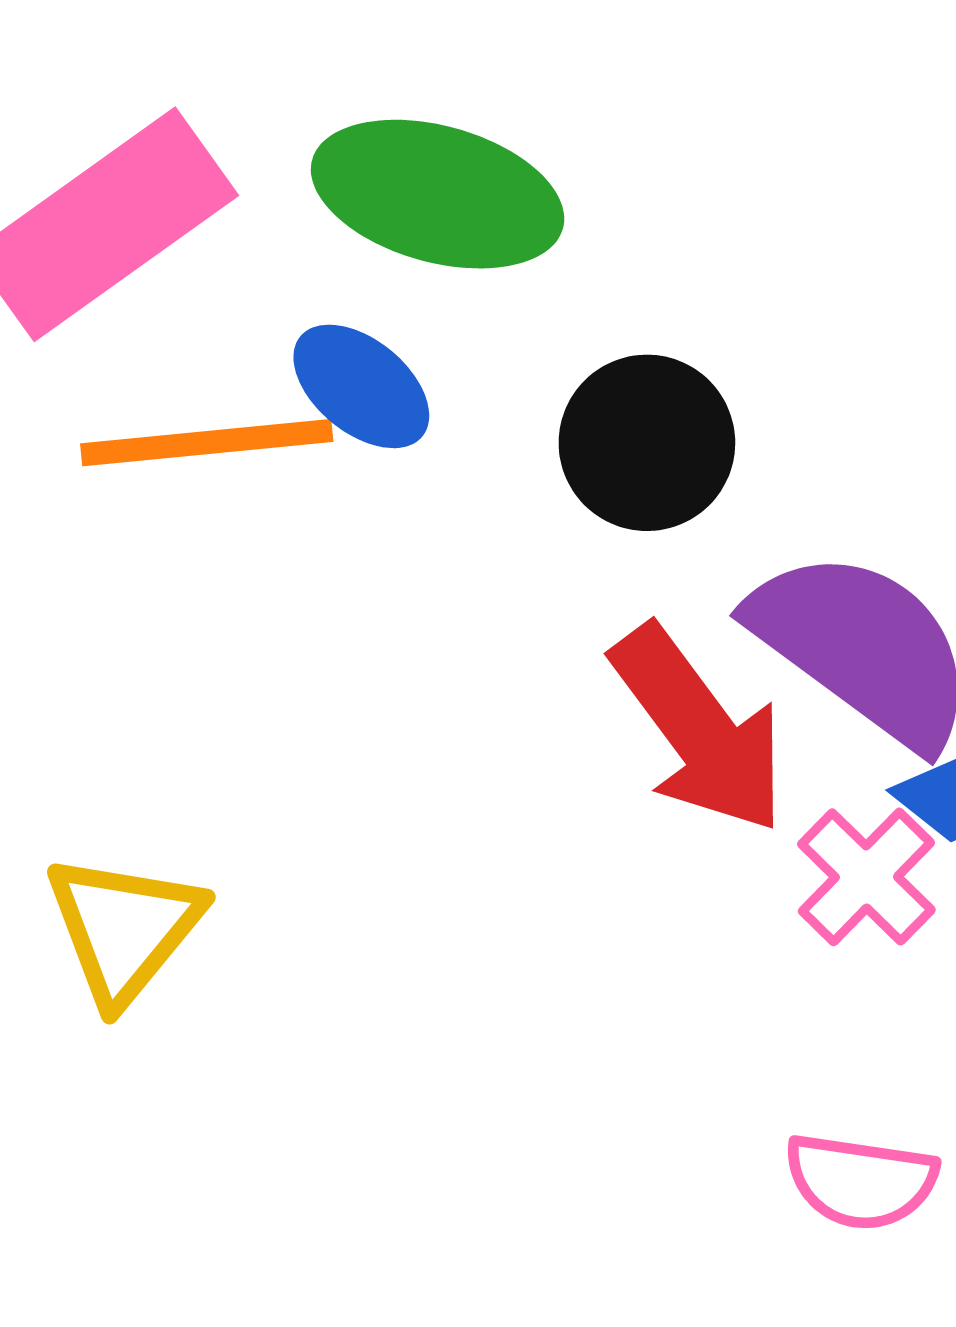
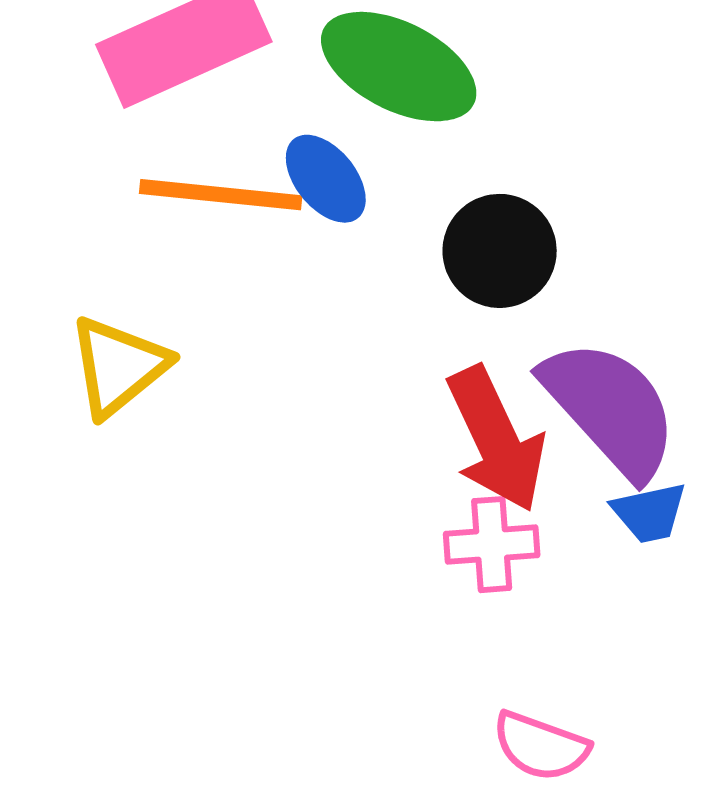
pink cross: (866, 877) -> (492, 545), moved, turned 30
yellow triangle: (124, 928) -> (118, 366), moved

